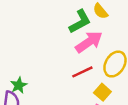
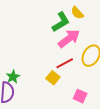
yellow square: (102, 92) -> (53, 78), moved

